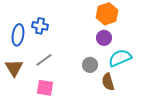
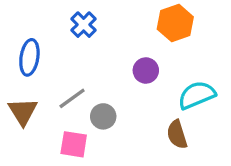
blue cross: (40, 26) -> (84, 25), moved, turned 35
purple circle: (104, 38) -> (146, 70), moved
gray circle: (90, 65) -> (103, 116), moved

